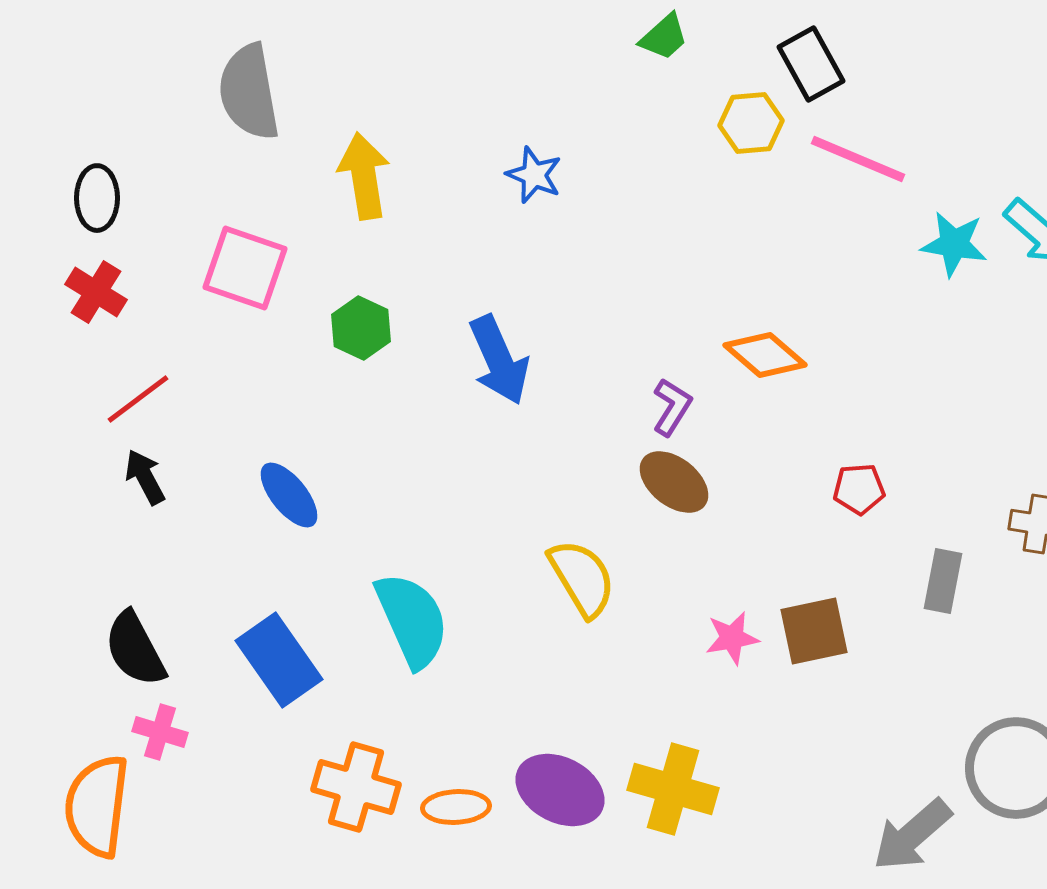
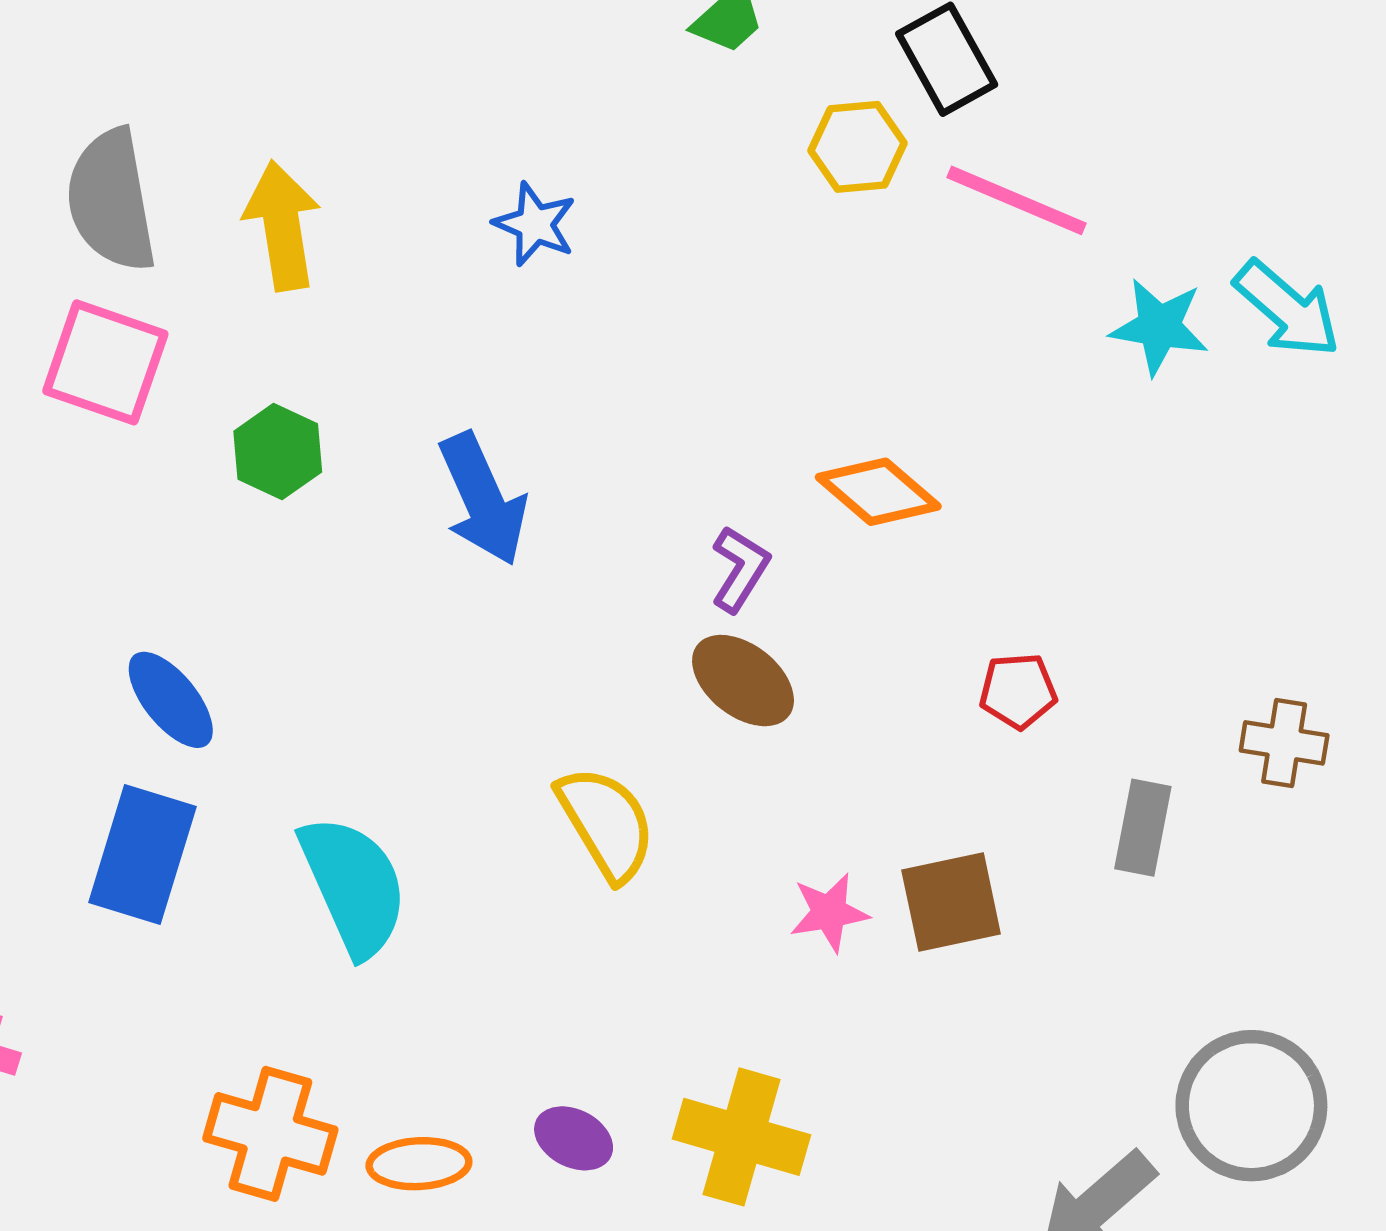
gray semicircle: (249, 92) -> (111, 200), moved
blue rectangle: (279, 660) -> (142, 854), moved, turned 52
purple ellipse: (560, 790) -> (574, 1138), size x0.6

